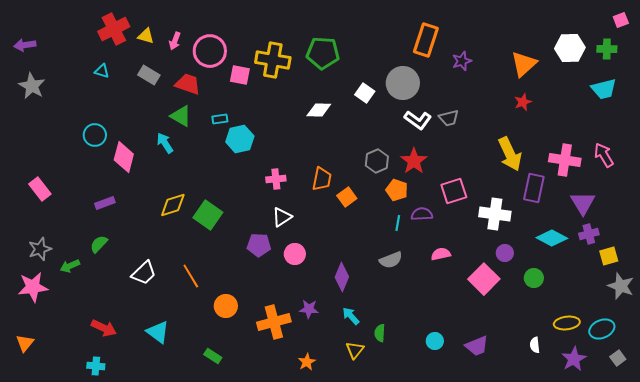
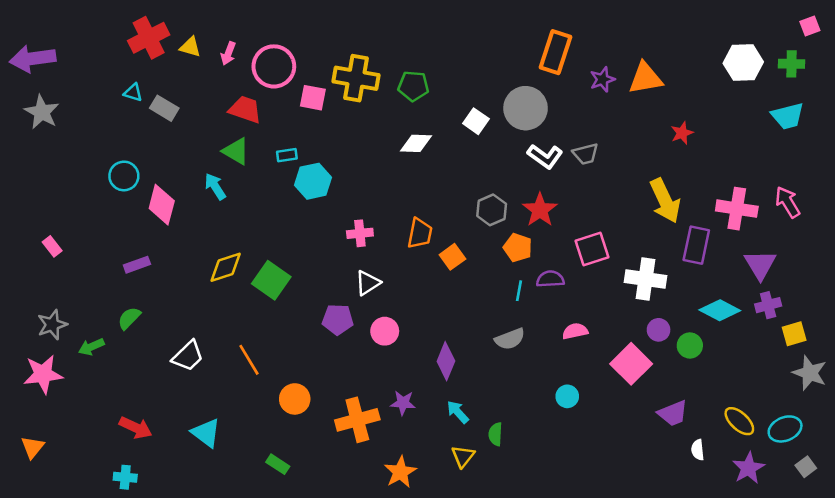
purple arrow: (25, 45) -> (33, 59), size x1.6
green pentagon: (323, 53) -> (413, 86), moved, size x0.7
orange triangle: (524, 64) -> (645, 78), moved, turned 32
gray rectangle: (149, 75) -> (164, 108), moved
pink rectangle: (40, 189) -> (52, 246), size x0.7
green circle: (534, 278) -> (690, 345), moved
yellow ellipse: (567, 323) -> (739, 421), turned 50
cyan circle: (435, 341) -> (567, 396), moved
purple trapezoid: (477, 346) -> (673, 413), moved
orange star: (307, 362) -> (400, 472), size x1.4

